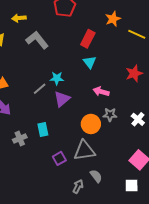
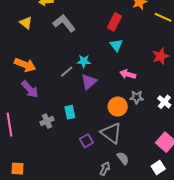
gray triangle: (84, 151) -> (111, 133), turned 45
white square: (132, 185) -> (158, 168), turned -32

